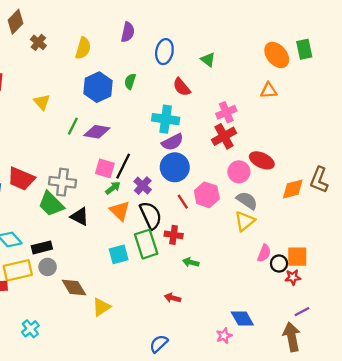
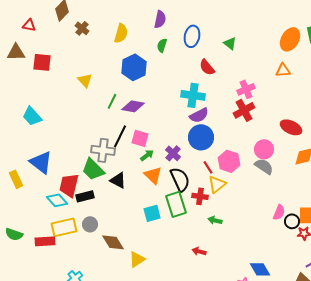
orange ellipse: (277, 55) -> (290, 39), turned 70
green semicircle: (130, 81) -> (162, 45), moved
red ellipse: (262, 160) -> (291, 127), moved
black line: (123, 166) -> (120, 136), moved
pink circle: (239, 172) -> (264, 149), moved
red trapezoid: (21, 179) -> (69, 185), moved, turned 80
yellow triangle: (245, 221) -> (217, 184), moved
black rectangle: (42, 247) -> (85, 196), moved

